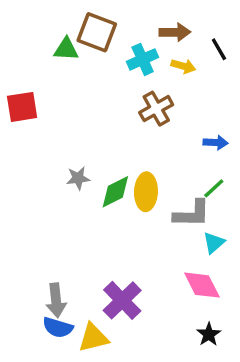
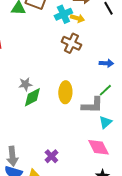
yellow arrow: (183, 66) -> (77, 18), moved
brown cross: (156, 109) -> (71, 43), turned -36
green diamond: (115, 192) -> (32, 97), moved
purple cross: (122, 300) -> (51, 156), size x0.6

